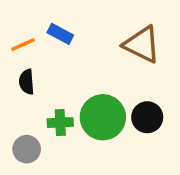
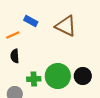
blue rectangle: (60, 34) -> (31, 21), moved
brown triangle: (142, 45) -> (66, 26), moved

